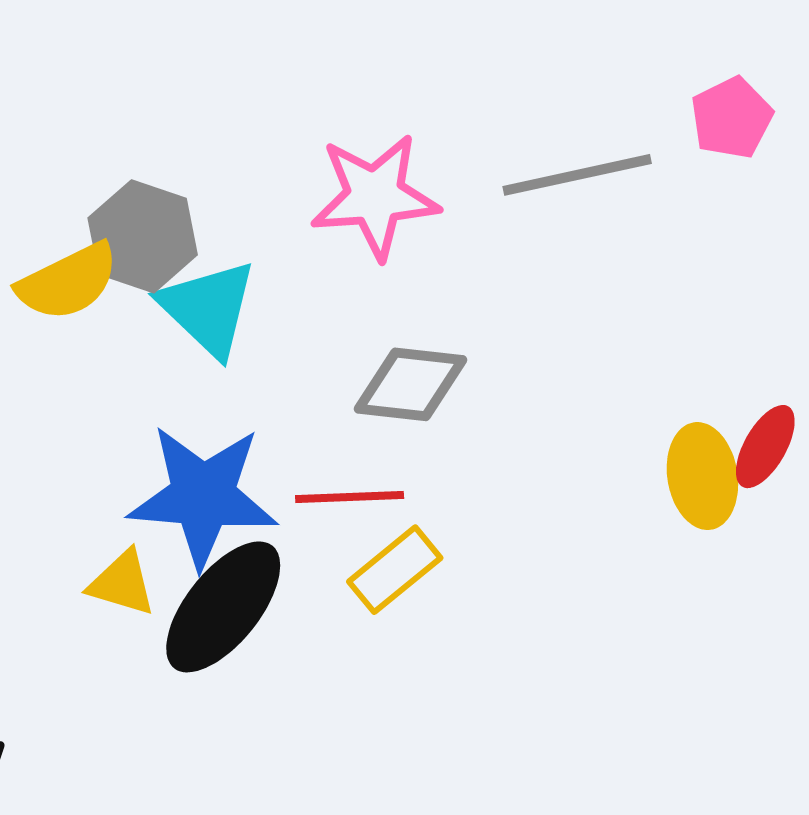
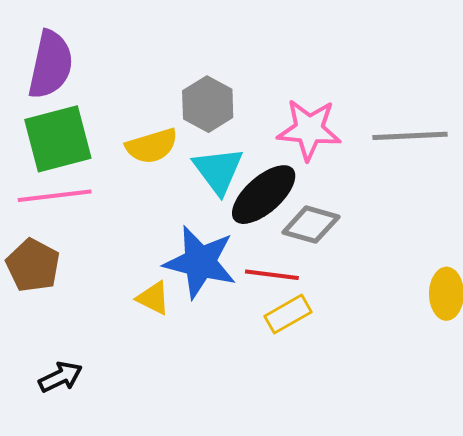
gray hexagon: (143, 236) -> (208, 104), moved
black ellipse: (223, 607) -> (264, 195), moved

